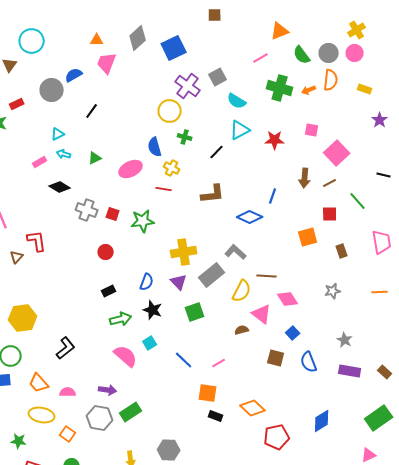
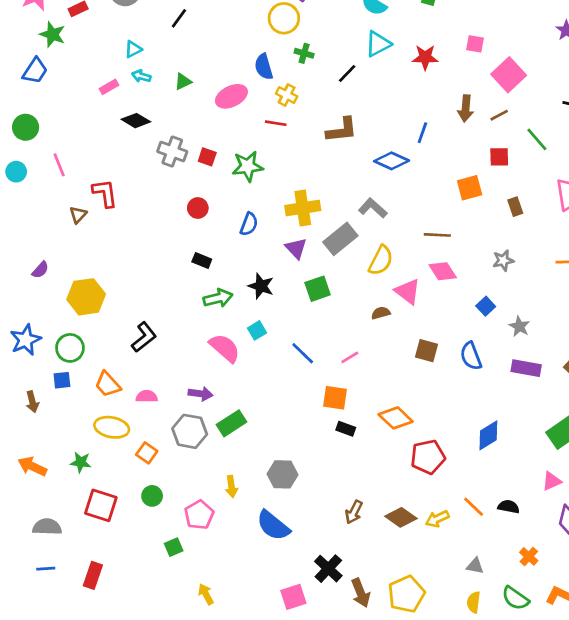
brown line: (267, 276) -> (437, 235), moved
blue semicircle: (147, 282) -> (249, 224), moved
black rectangle: (109, 291) -> (202, 260), turned 48
blue square: (293, 333) -> (486, 306), moved

